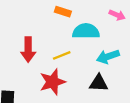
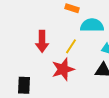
yellow line: (62, 55) -> (71, 46), turned -35

